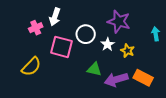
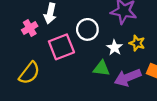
white star: (108, 44) -> (114, 48), moved
pink square: (62, 47) -> (61, 47), turned -30

